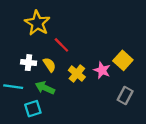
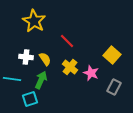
red line: (61, 45) -> (67, 41), moved
pink star: (102, 70) -> (91, 73), moved
green arrow: (45, 88) -> (41, 80), turned 90

